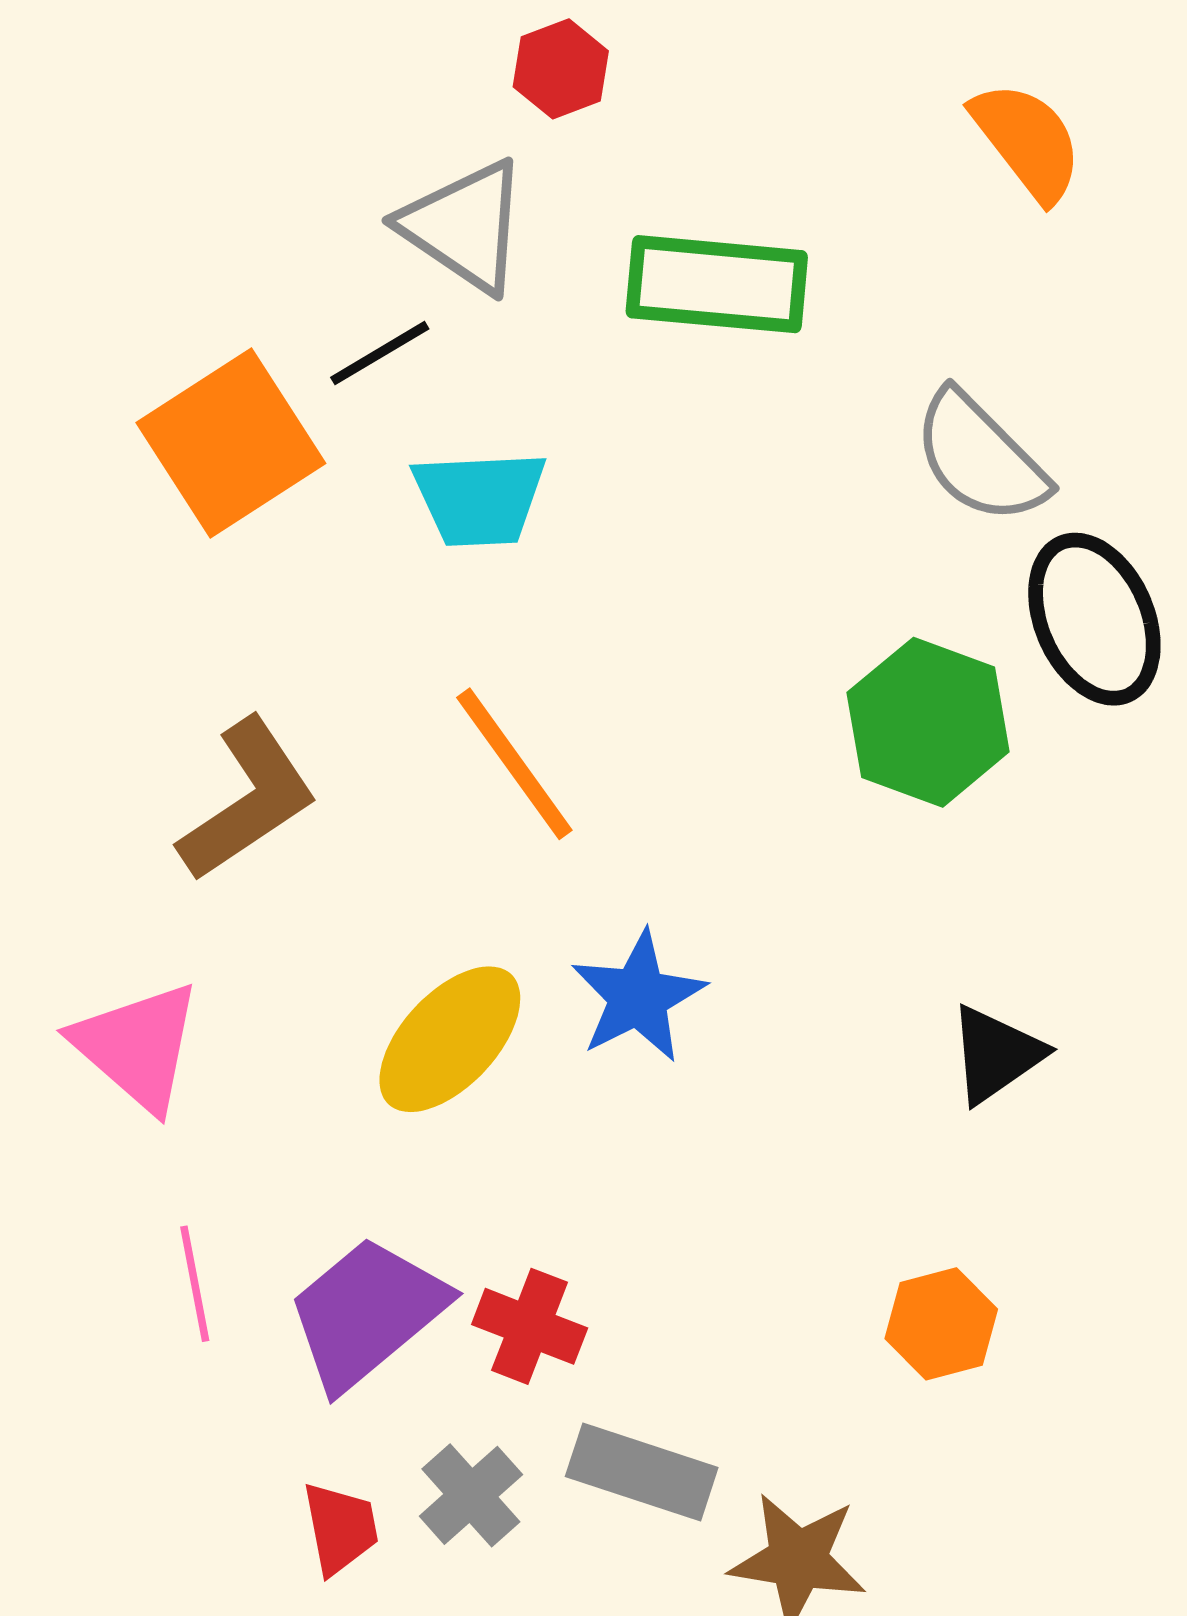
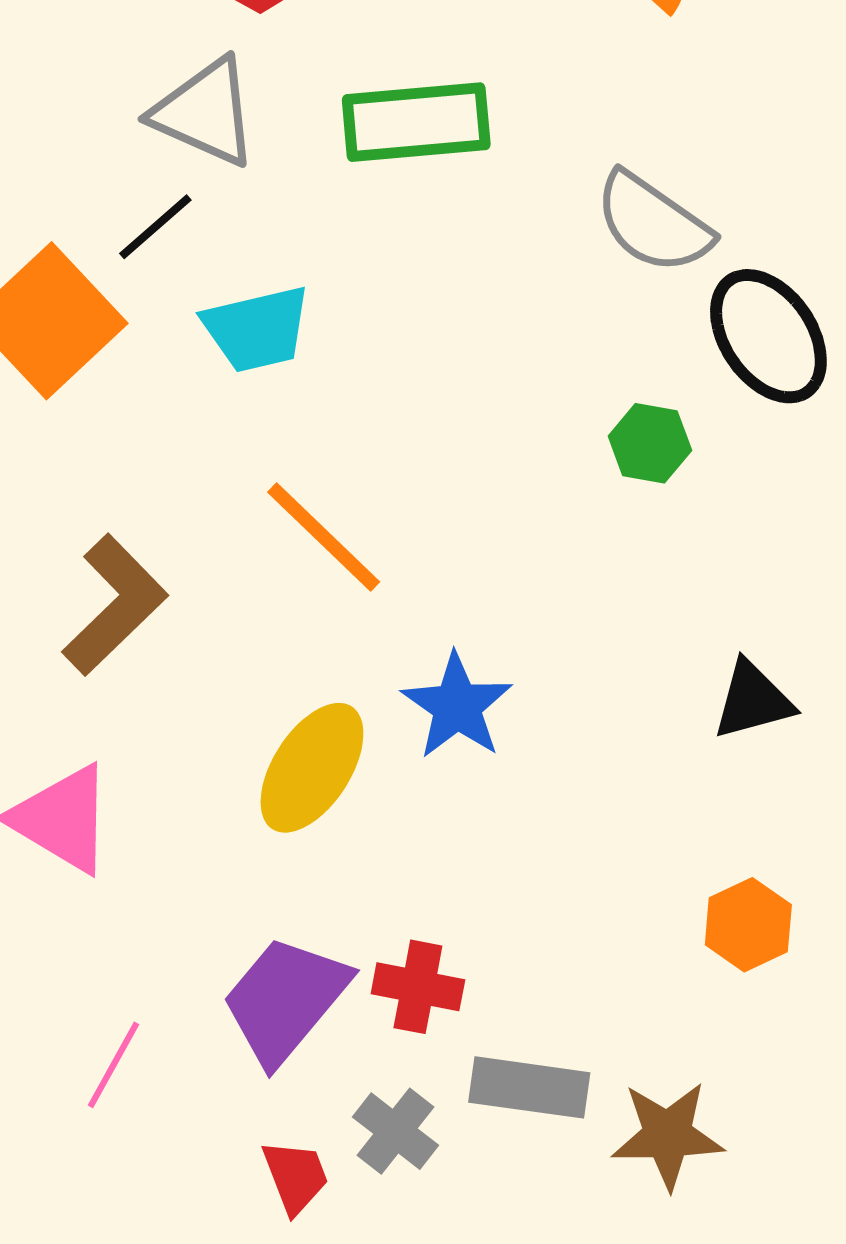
green hexagon: (928, 722) -> (650, 443), size x0.6
black triangle: (996, 1054) -> (753, 700), turned 30
pink line: (195, 1284) -> (113, 1065), moved, turned 50

